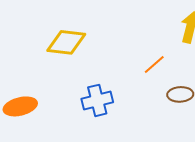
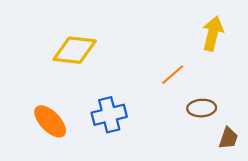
orange ellipse: (20, 106) -> (50, 121), moved, turned 60

